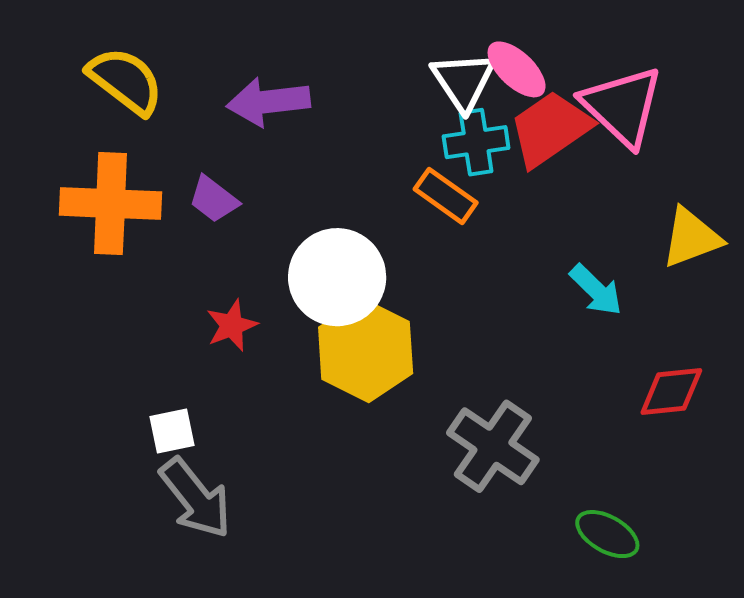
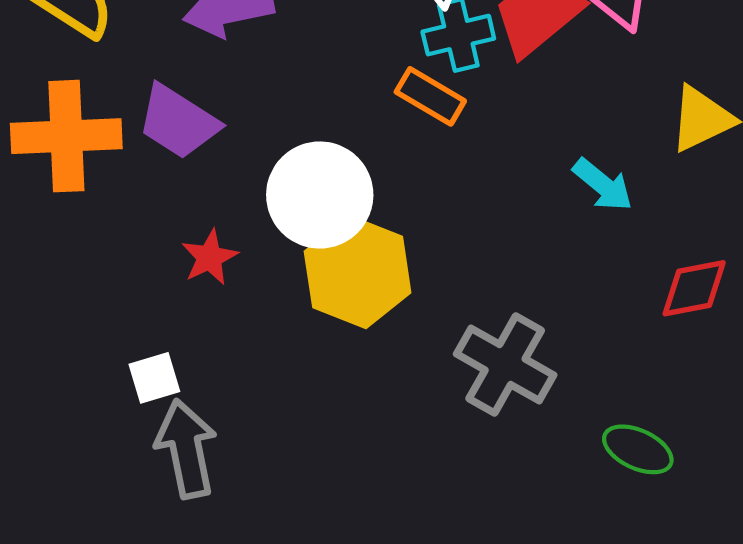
purple trapezoid: (214, 199) -> (178, 122), size x1.5
gray arrow: (196, 498) -> (186, 449), turned -148

